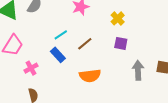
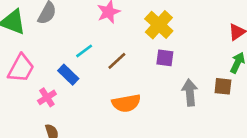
yellow cross: (118, 18) -> (159, 25), size x1.5
blue rectangle: (58, 55) -> (68, 75), moved

